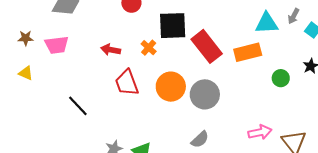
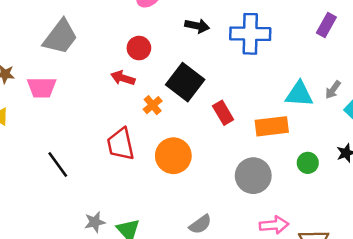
black square: (173, 26) -> (185, 82), turned 32
red rectangle: (207, 46) -> (223, 113), size x0.6
red arrow: (111, 50) -> (123, 78), moved
gray circle: (205, 94) -> (253, 176), moved

